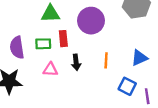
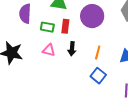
purple semicircle: (17, 48) -> (25, 14), moved
blue square: (127, 86) -> (98, 76), moved

